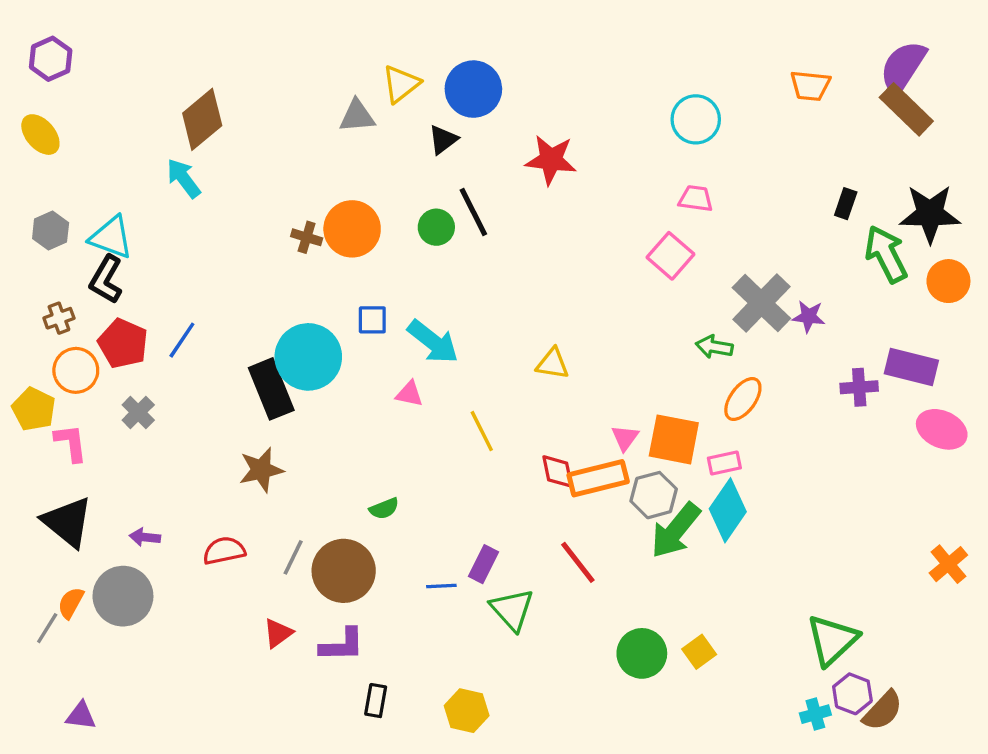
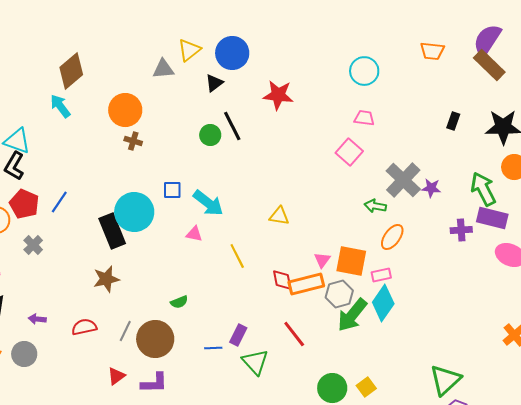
orange circle: (352, 229) -> (125, 110), moved
green arrow: (886, 254) -> (483, 189), moved
gray circle: (123, 596) -> (24, 354), size x0.7

